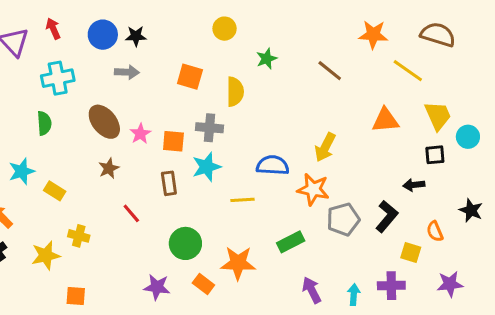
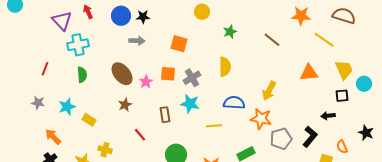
cyan cross: (58, 78) -> (78, 45), moved
yellow semicircle: (235, 92) -> (225, 67), moved
gray cross: (209, 128) -> (192, 78), turned -36
orange square: (173, 141) -> (168, 74), moved
cyan star: (206, 167) -> (190, 104), turned 30

